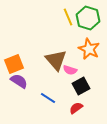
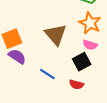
pink semicircle: (70, 70) -> (90, 45), moved
red semicircle: (76, 108) -> (76, 84), turned -128

